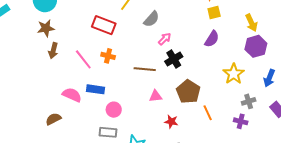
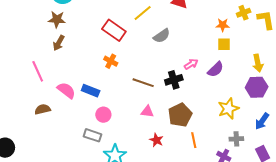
pink arrow: (165, 39) -> (191, 64), moved
pink line: (83, 59) -> (38, 71), moved

